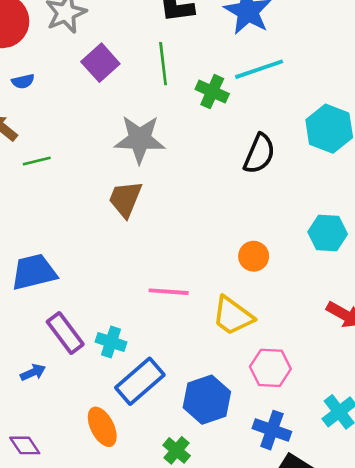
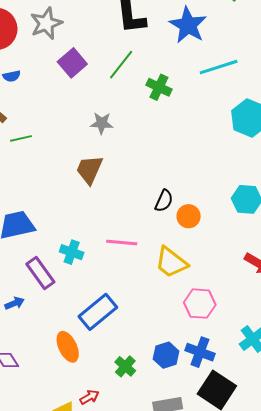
green line: (163, 64) -> (121, 65), turned 44
cyan line: (259, 69) -> (219, 67), moved
gray star: (140, 139) -> (102, 123), size x0.6
black semicircle: (259, 154) -> (164, 201), moved, size x0.7
cyan cross: (111, 342) -> (72, 252), moved
blue hexagon: (207, 400) -> (166, 355), moved, size x0.7

